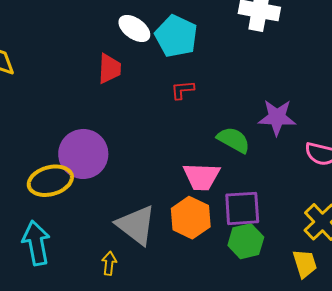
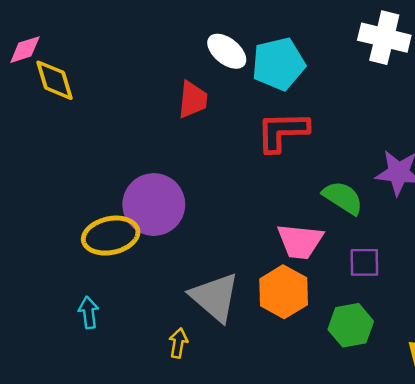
cyan pentagon: (176, 36) -> (278, 64), turned 30
red L-shape: (182, 90) -> (282, 131), size x1.8
purple square: (242, 208) -> (364, 262), moved, size x0.7
cyan arrow: (36, 243) -> (89, 312), size x0.6

